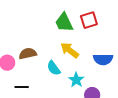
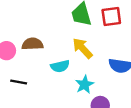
cyan semicircle: (54, 68) -> (60, 66), turned -77

